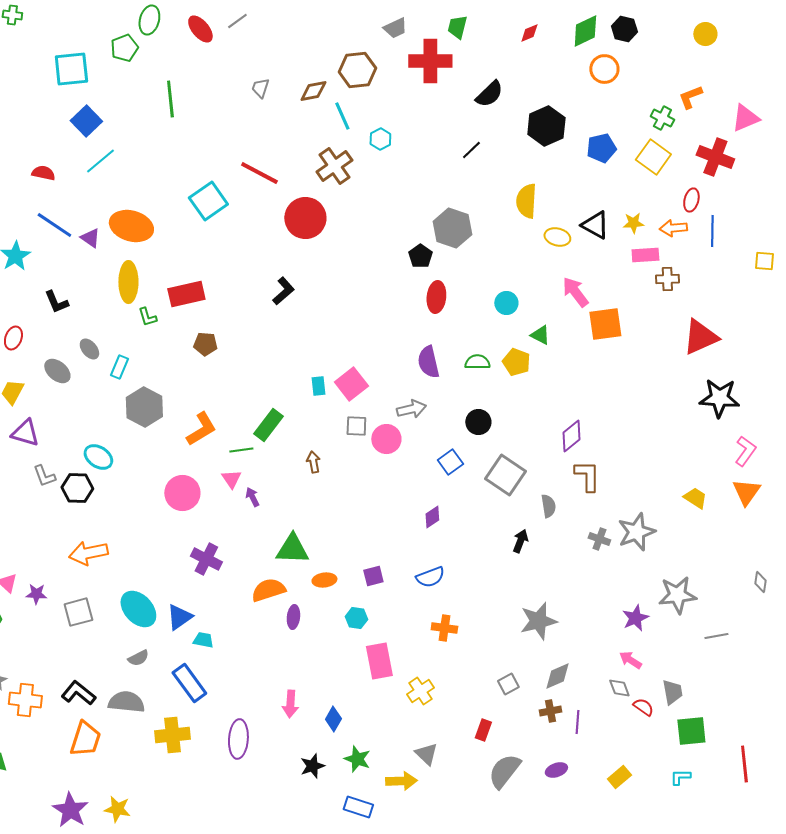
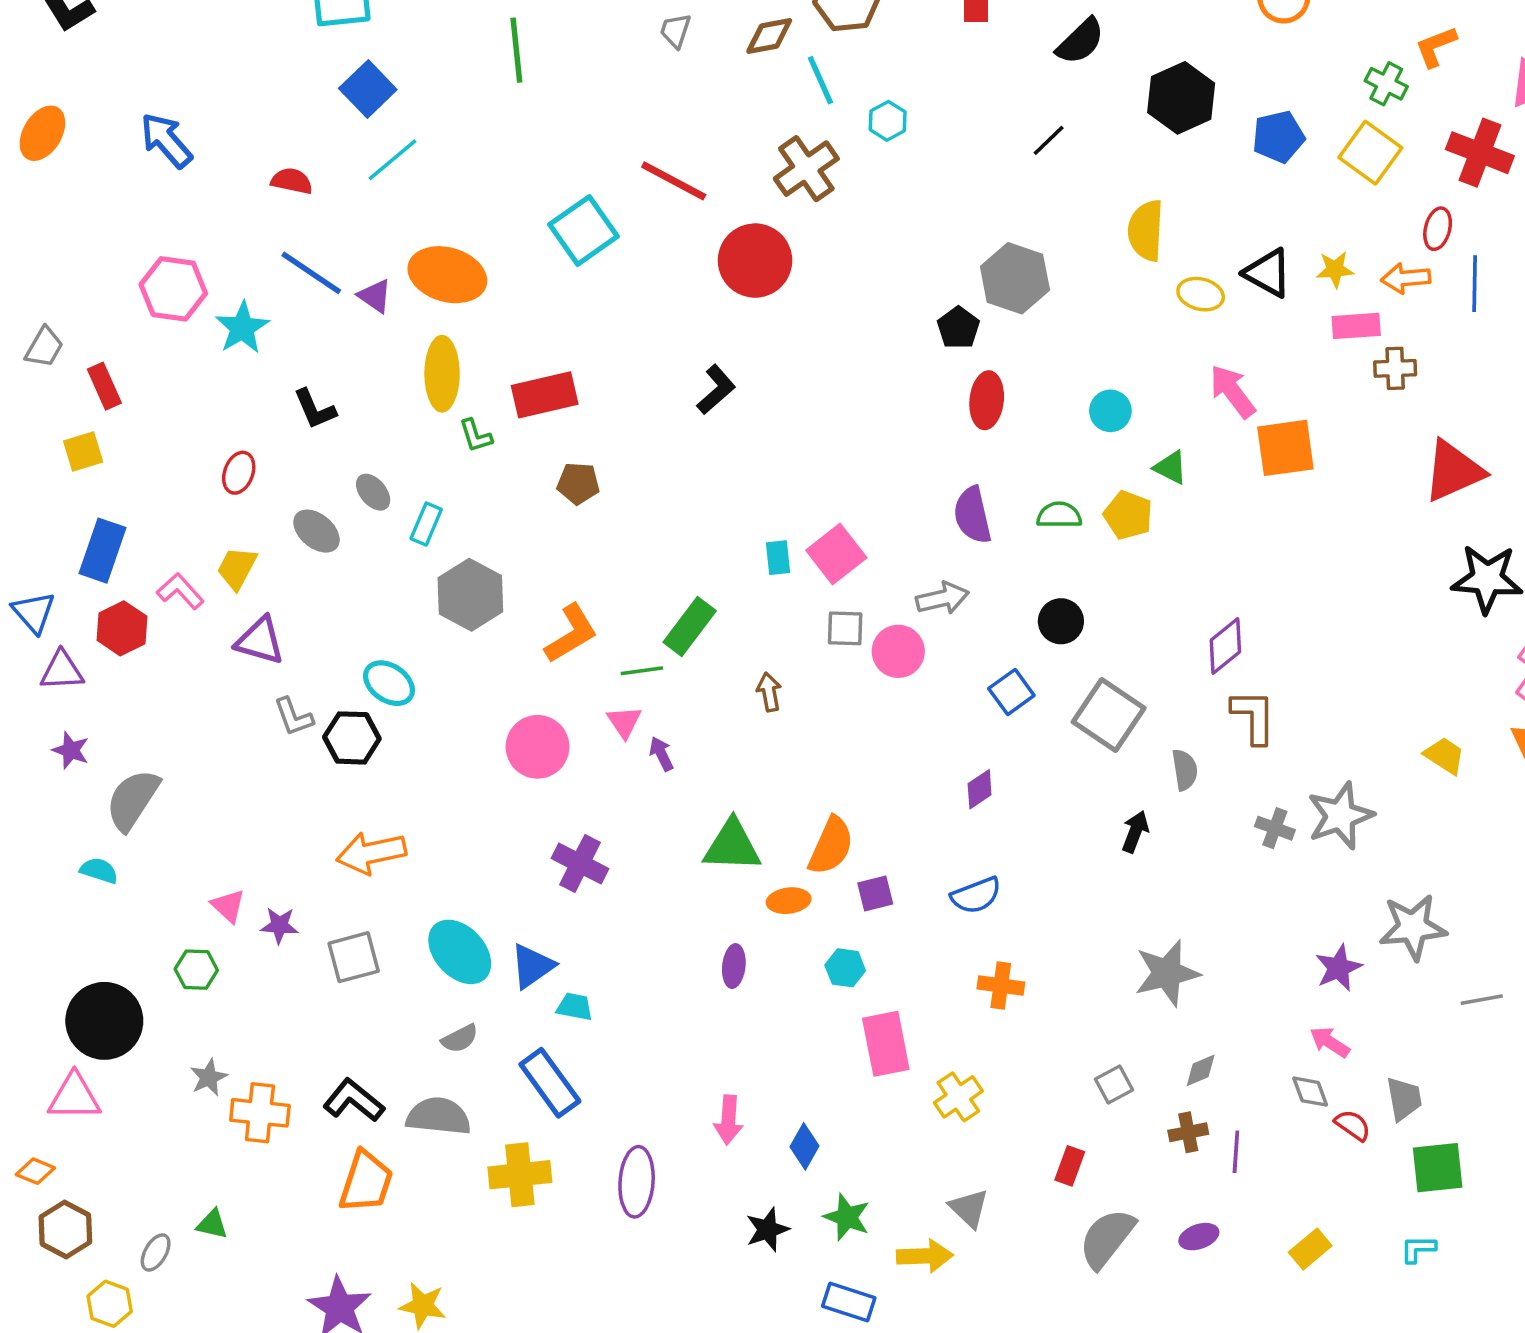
orange semicircle: (268, 590) -> (831, 846), moved, turned 132
gray diamond: (557, 676) -> (1201, 1070), size x0.7

